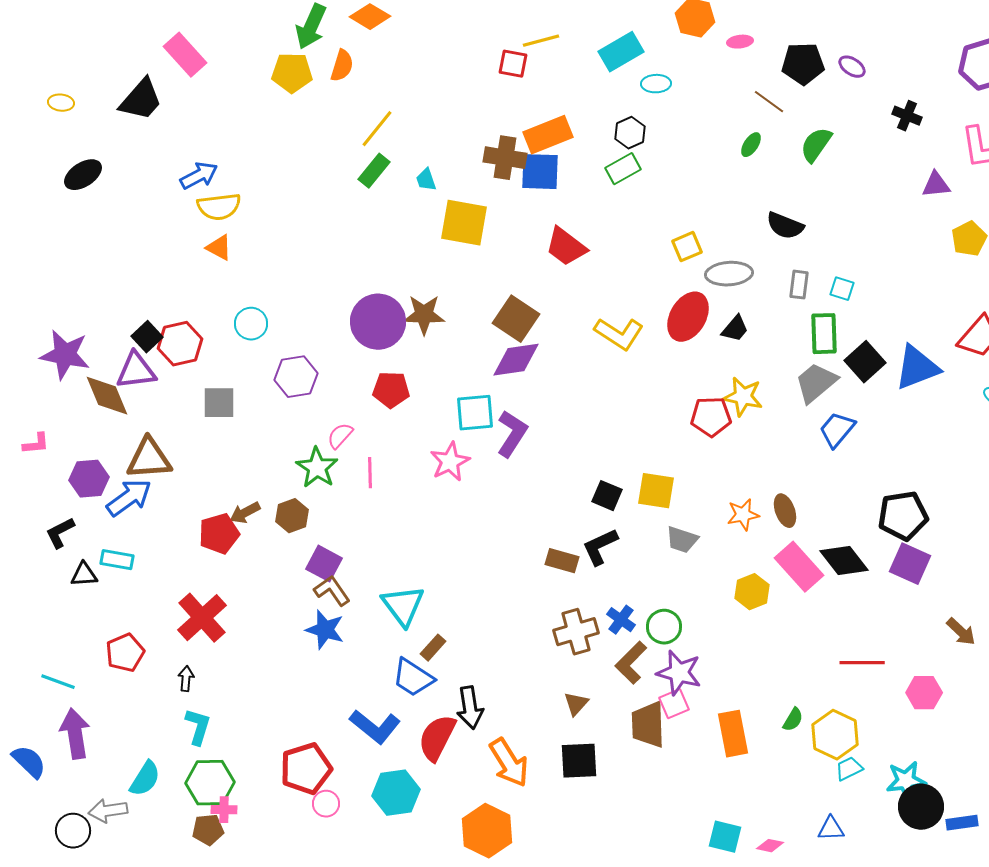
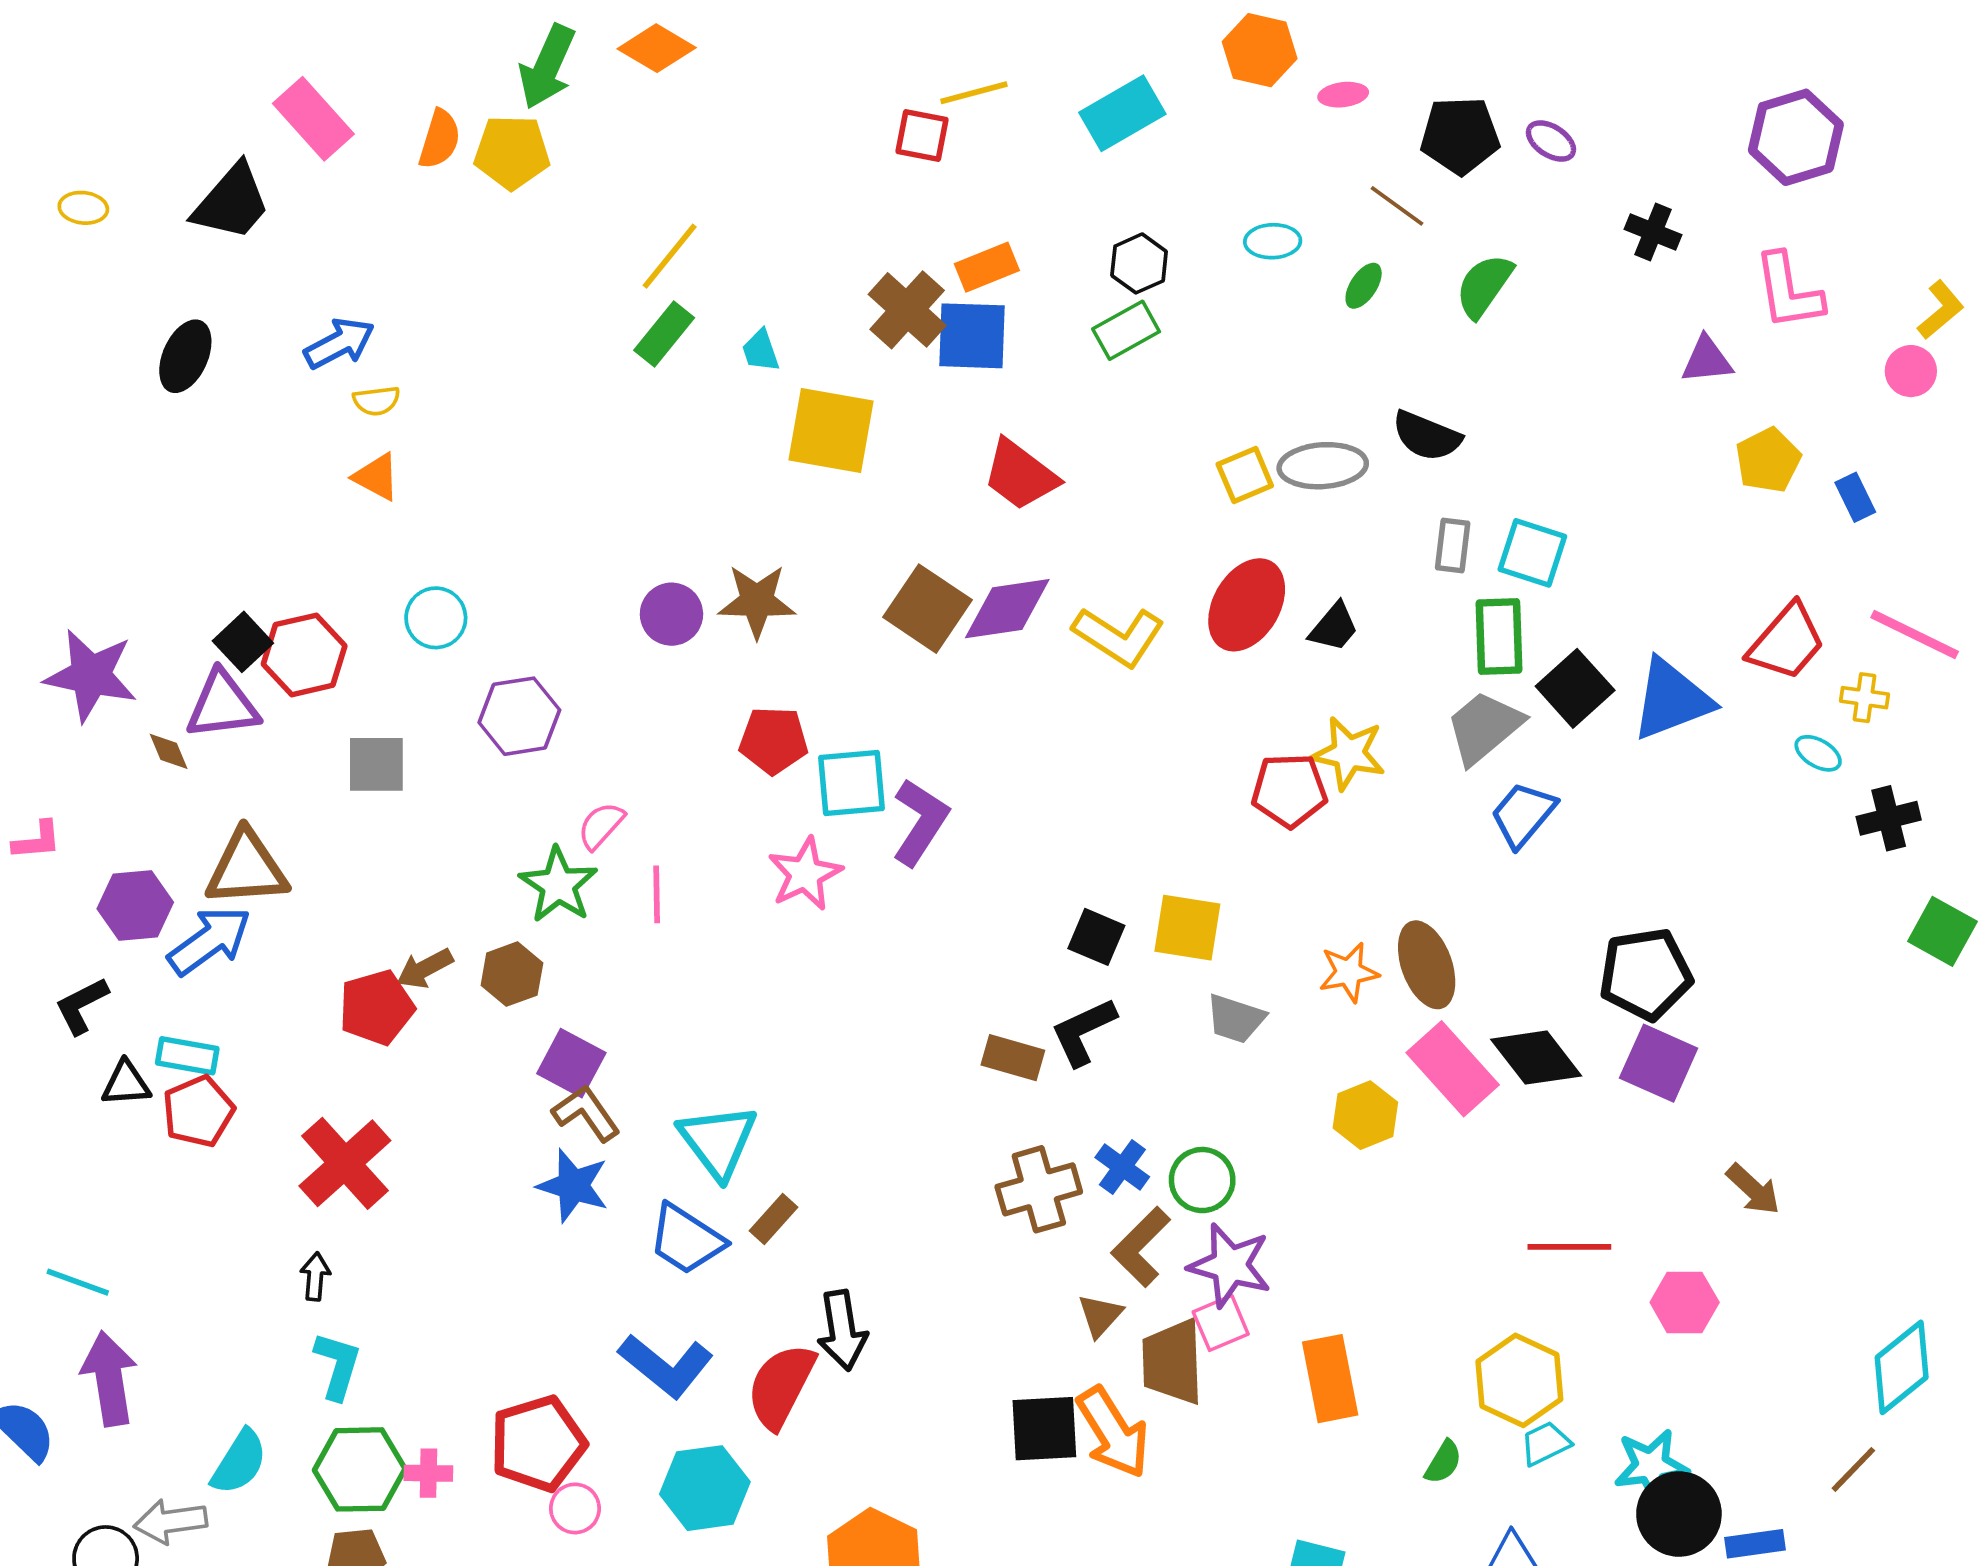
orange semicircle: (342, 66) -> (440, 139), moved
cyan ellipse: (656, 84) -> (1273, 241), moved
orange rectangle: (548, 135) -> (987, 267), size x0.7
brown cross: (505, 158) -> (907, 310), turned 33
black ellipse: (83, 175) -> (185, 356), moved, turned -33
yellow semicircle: (219, 207) -> (376, 401), size x0.6
gray ellipse: (729, 274) -> (1323, 466), moved
cyan square: (842, 289) -> (1532, 553), size x1.5
purple circle: (378, 322) -> (671, 614), size x0.6
purple diamond: (516, 360) -> (1007, 609), moved
red pentagon: (391, 390) -> (774, 740), moved
brown diamond: (107, 396) -> (169, 751), size x0.5
brown ellipse: (785, 511) -> (1427, 965), size x1.4
red pentagon: (125, 653) -> (198, 1111), moved
blue trapezoid: (413, 678) -> (686, 1239), moved
brown triangle: (576, 704) -> (1100, 1315), moved
green semicircle: (793, 720) -> (1443, 1462), moved
orange arrow: (509, 763) -> (1113, 1432), moved
pink cross: (224, 810) -> (428, 1473), moved

